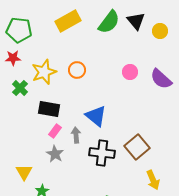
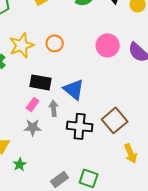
pink circle: (130, 72) -> (108, 45), size x1.5
black rectangle: (49, 109) -> (41, 82), moved
gray star: (55, 154) -> (33, 127), turned -30

